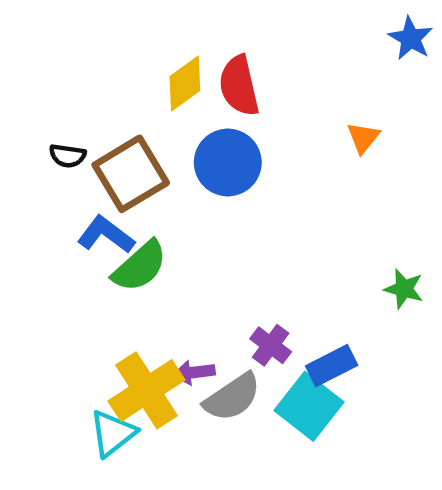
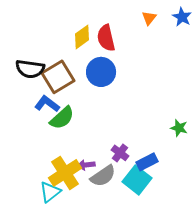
orange triangle: (363, 138) -> (149, 18), moved
black semicircle: (68, 156) -> (30, 69), size x1.8

